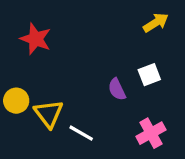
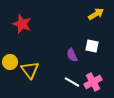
white square: (149, 75) -> (92, 46), turned 32
white line: (81, 133) -> (72, 82), moved

